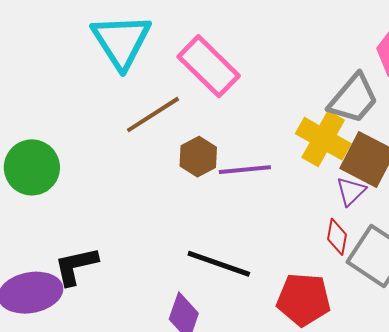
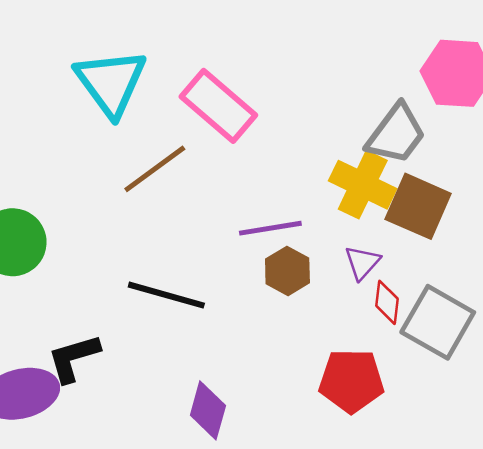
brown hexagon: (198, 157) -> (287, 271), moved
purple triangle: (351, 191) -> (362, 263), moved
black line: (219, 264) -> (166, 295), moved

